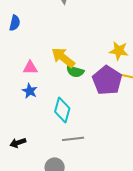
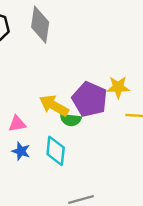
purple pentagon: (107, 80) -> (90, 99), moved
cyan diamond: (62, 110) -> (56, 151), moved

